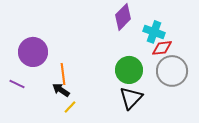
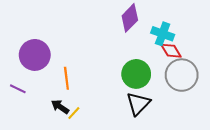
red diamond: (162, 48) -> (171, 51), turned 65
black arrow: (61, 90) -> (60, 107), moved

